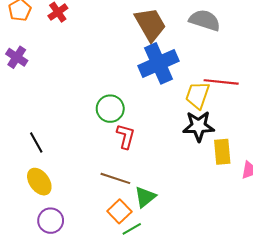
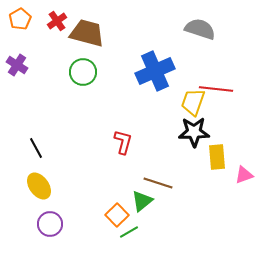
brown trapezoid: (150, 24) -> (87, 33), moved, turned -45
green circle: (110, 109) -> (83, 72), moved
brown line: (115, 178) -> (158, 183), moved

